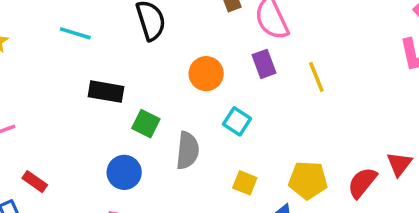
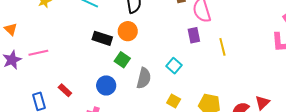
orange circle: (206, 74) -> (128, 31), moved
red rectangle: (35, 182) -> (65, 90), moved

